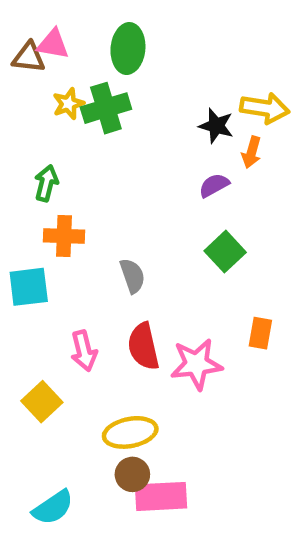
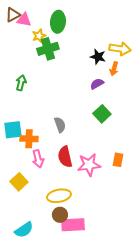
brown triangle: (29, 57) -> (13, 15), moved, turned -35
yellow star: (68, 104) -> (39, 36), moved
orange cross: (64, 236) -> (29, 139), moved
orange rectangle: (260, 333) -> (118, 160), moved

